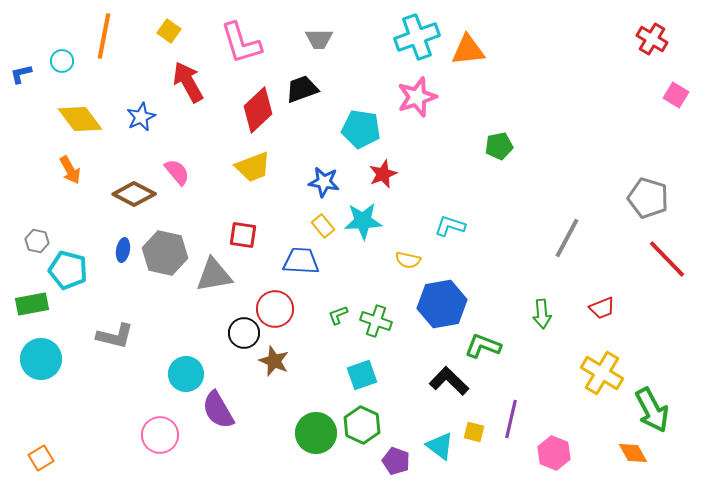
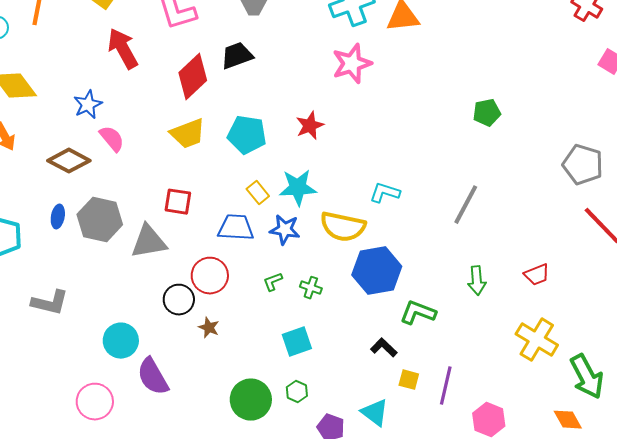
blue star: (141, 117) -> (88, 105), moved
cyan pentagon: (361, 129) -> (247, 135), moved
green pentagon: (499, 146) -> (487, 113), moved
red star: (383, 174) -> (310, 126), moved
blue star: (324, 182) -> (285, 230), moved
gray line: (567, 238) -> (466, 205), moved
yellow semicircle: (408, 260) -> (343, 227), size x1.8
green cross: (376, 321) -> (311, 288), size x0.7
brown star: (274, 361) -> (209, 328), size x0.7
black L-shape: (449, 381) -> (384, 348), size x0.7
green hexagon: (362, 425) -> (297, 392), size x0.6
yellow square: (474, 432) -> (409, 380), moved

